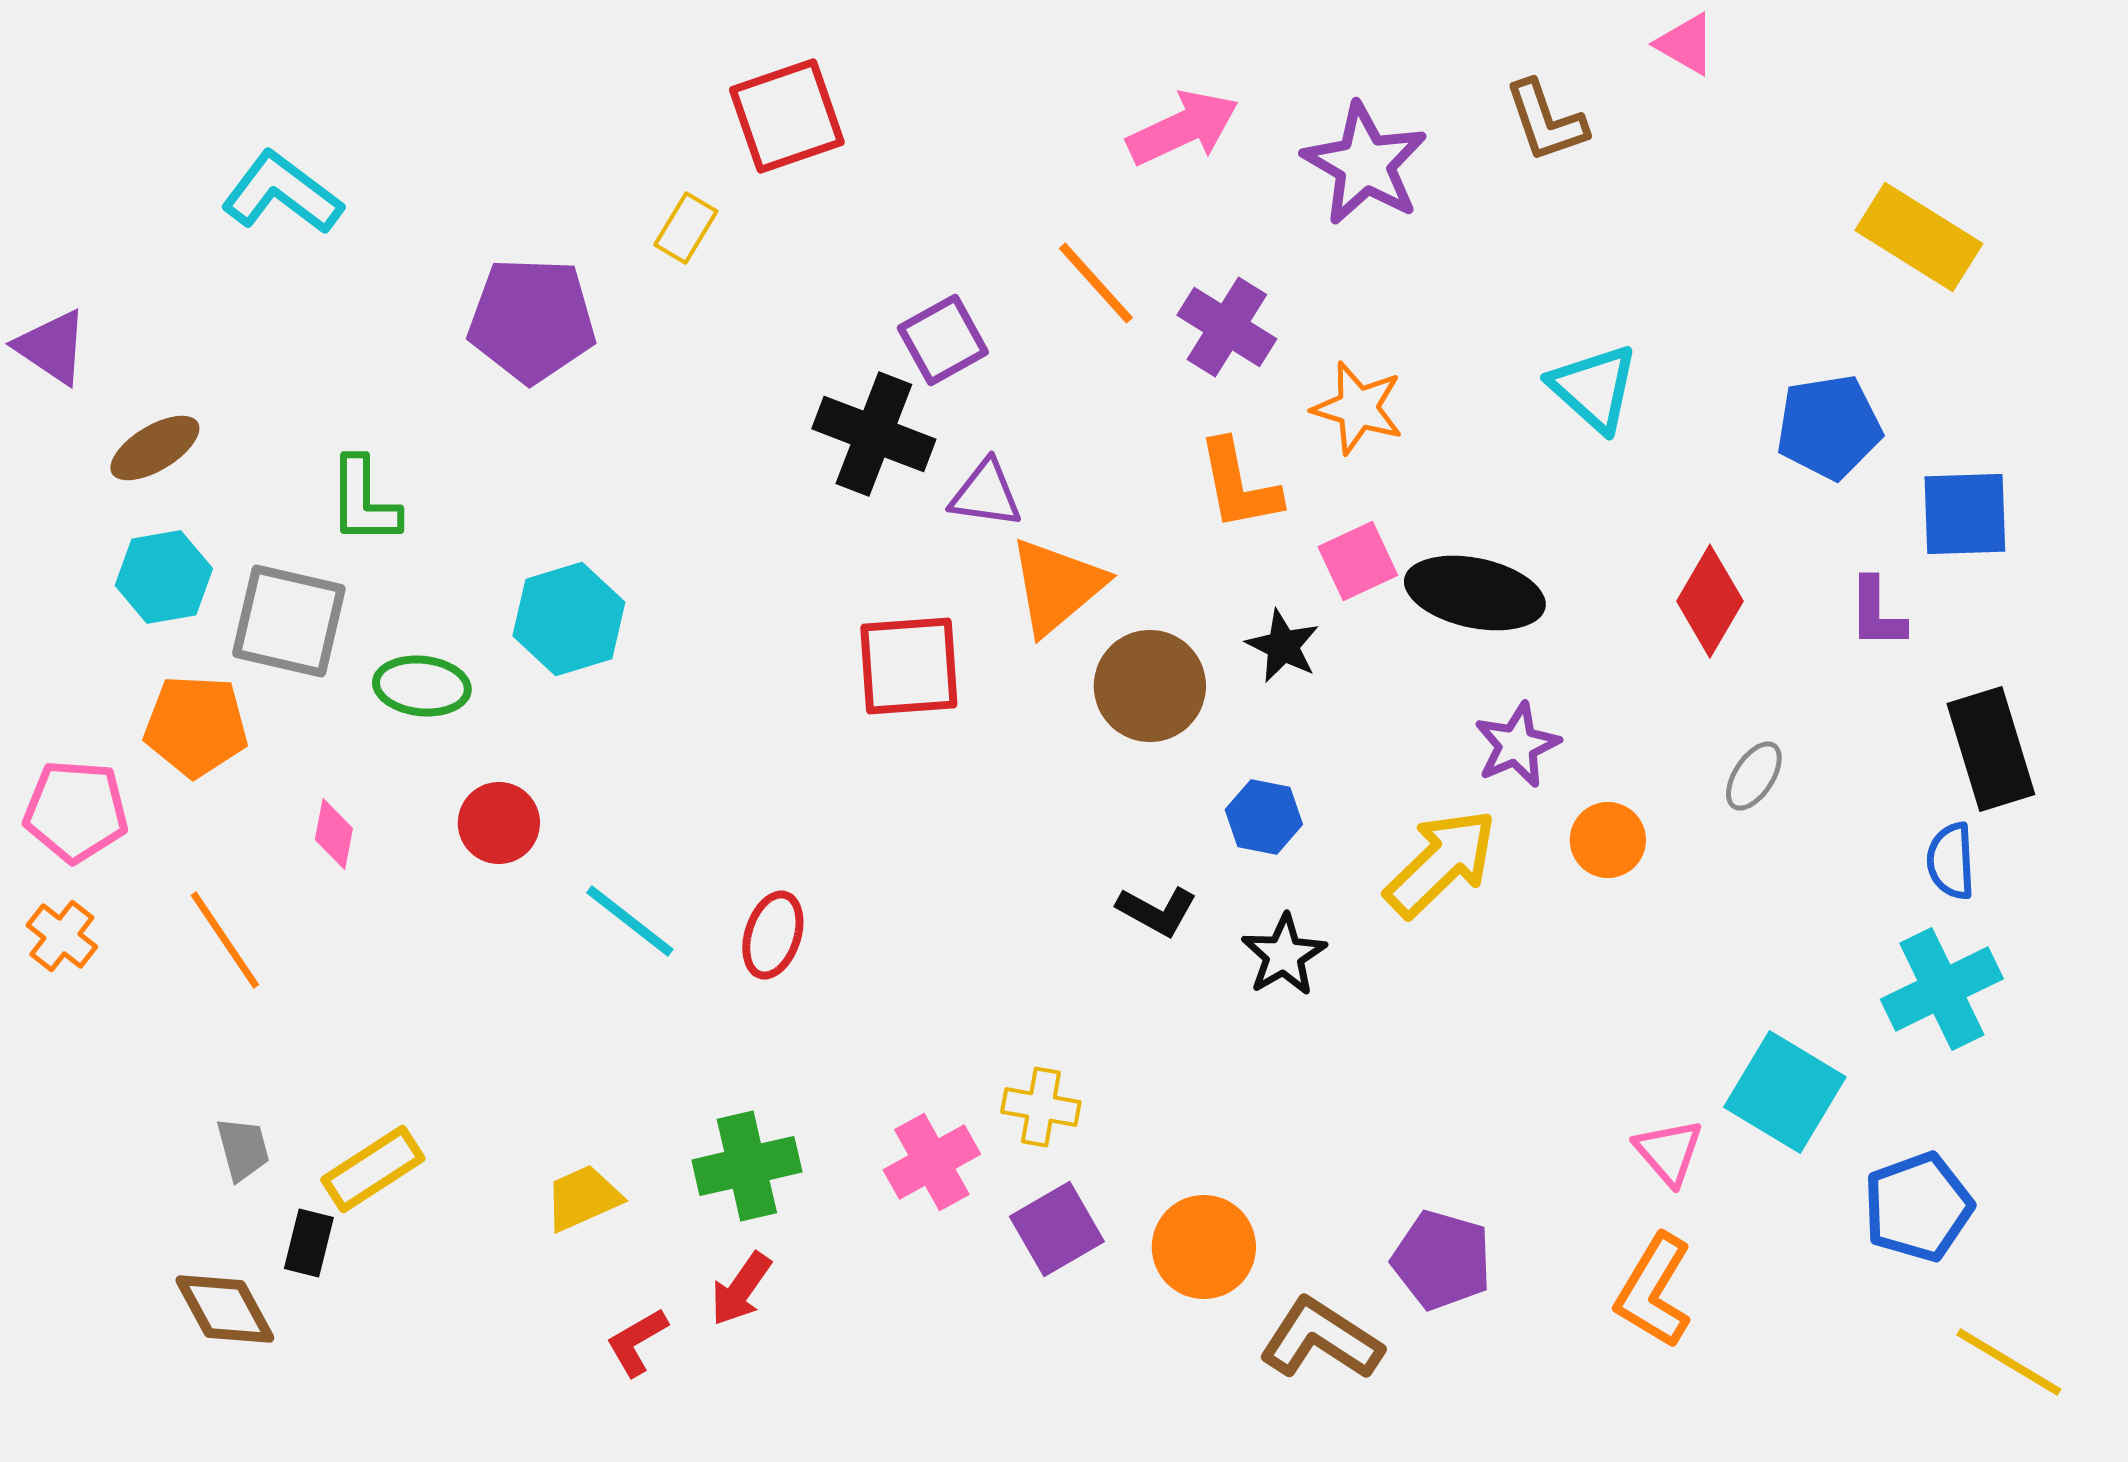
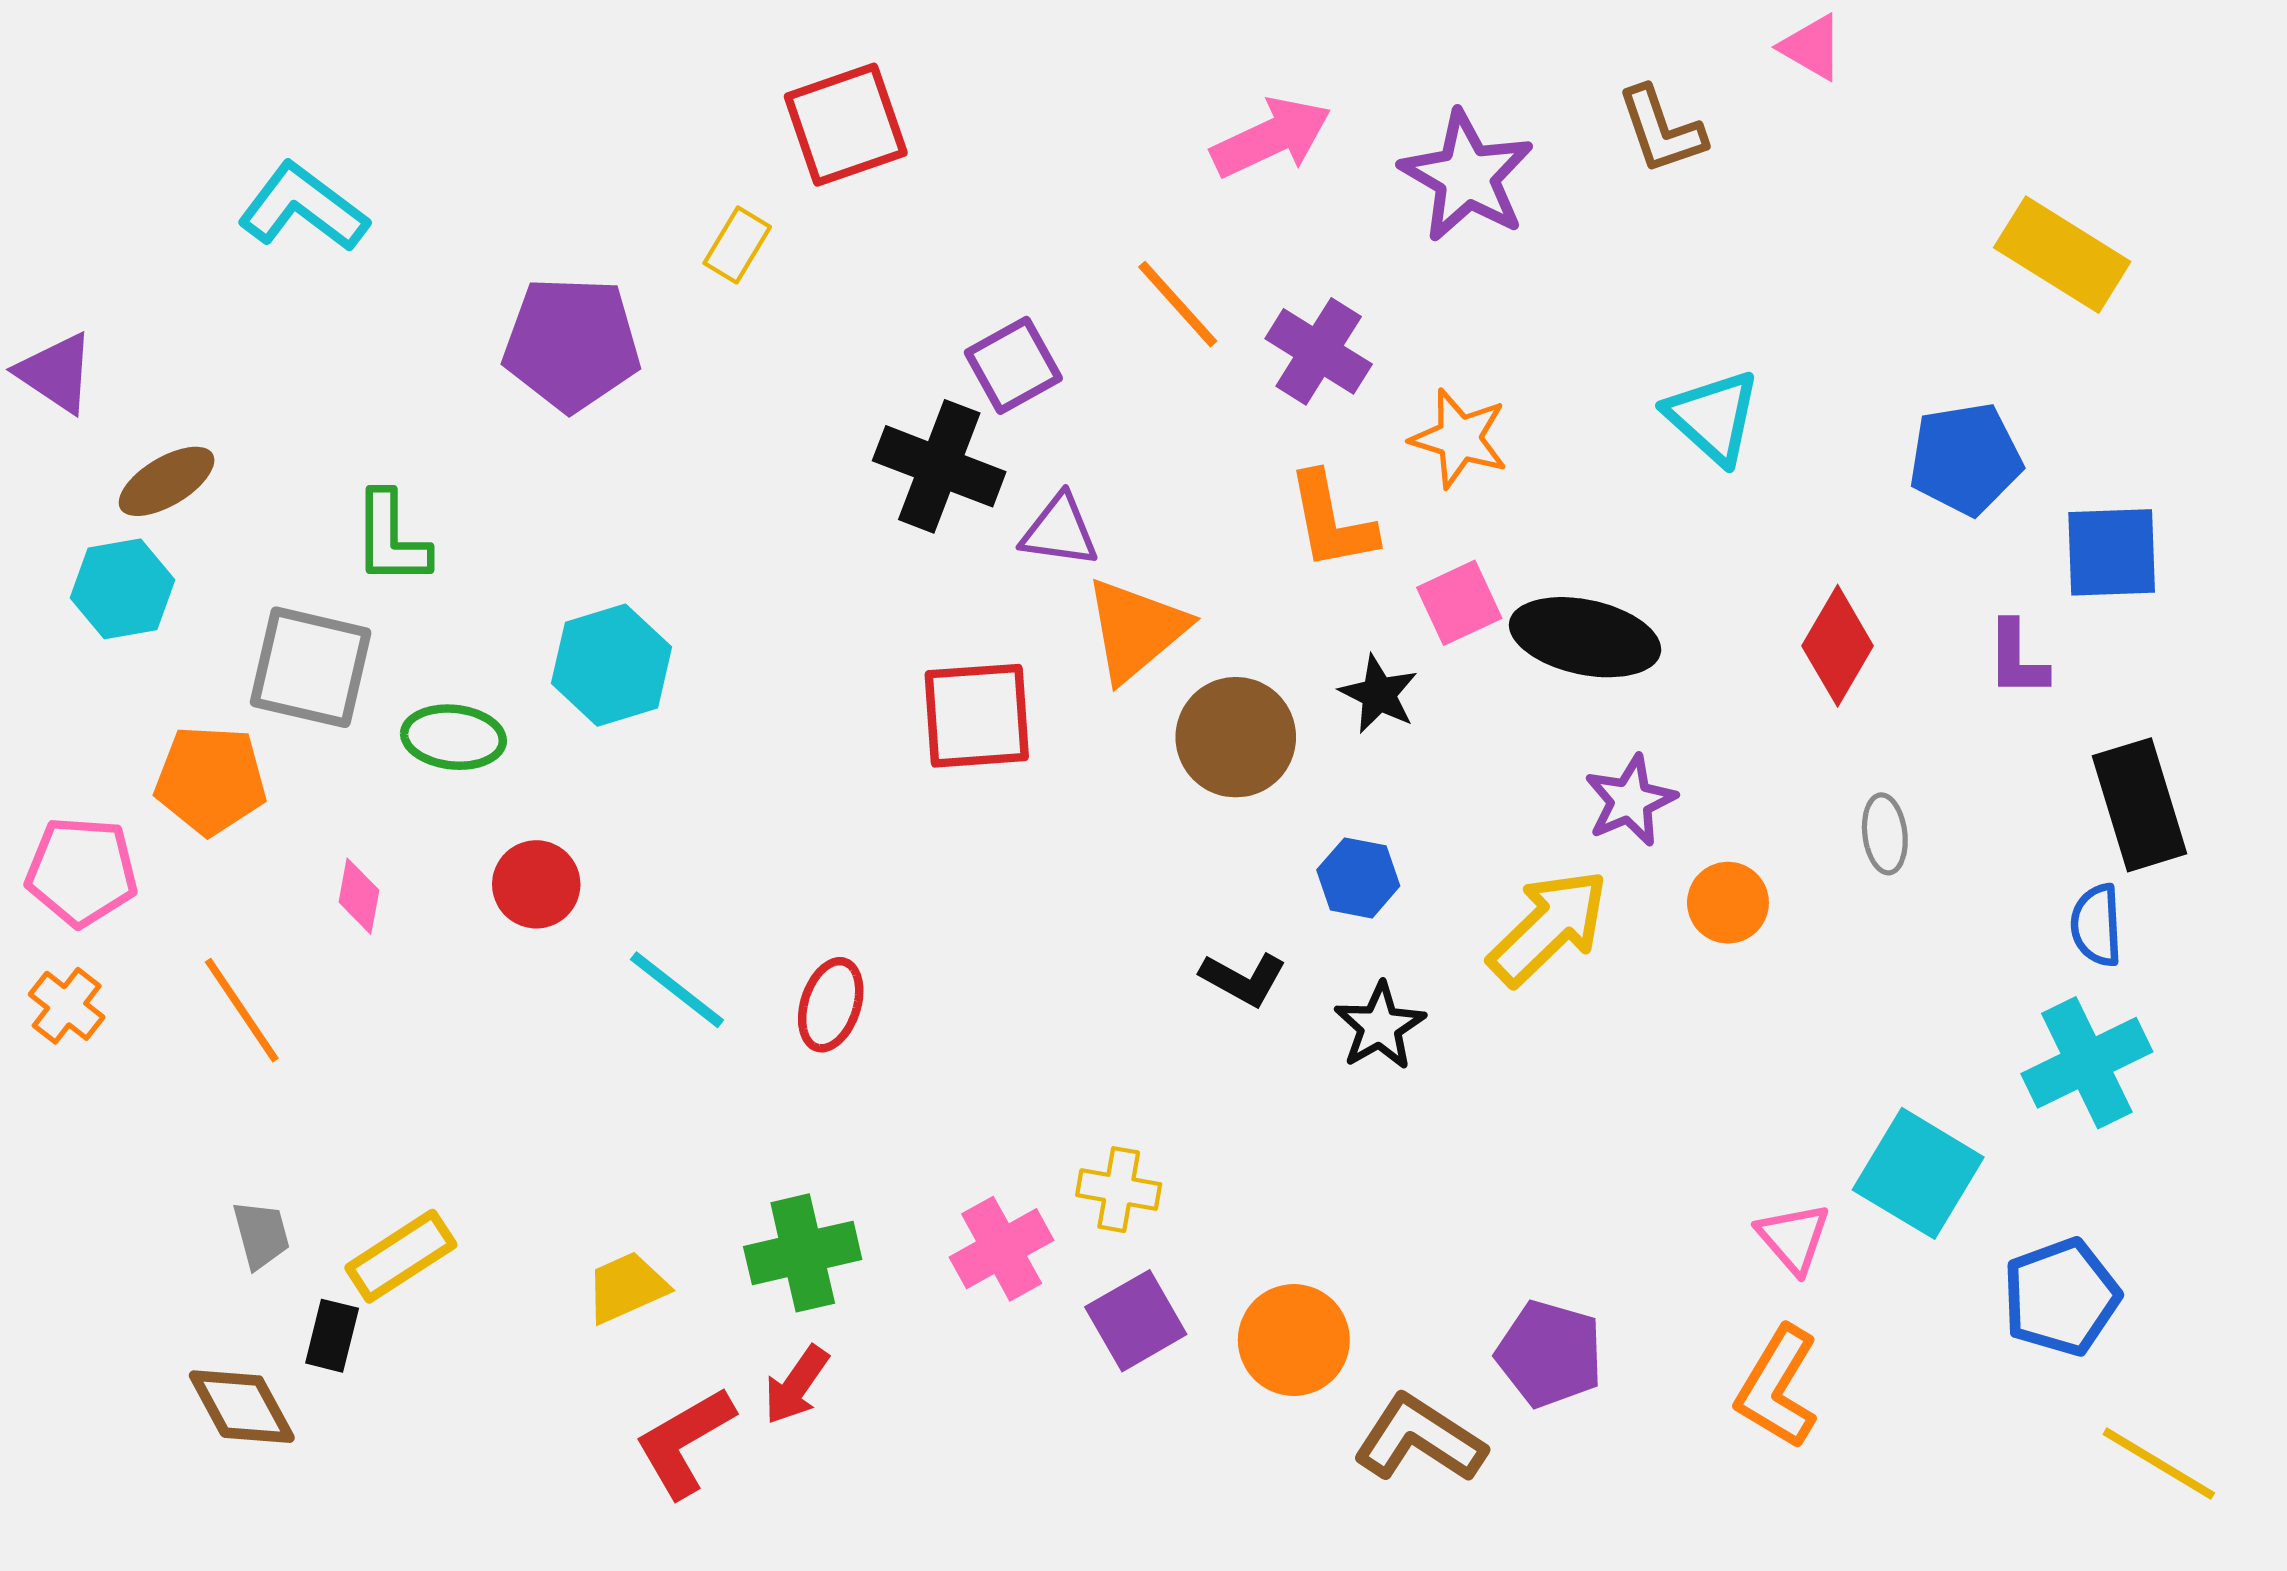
cyan hexagon: (164, 577) -> (123, 589), moved
gray ellipse: (1754, 776) -> (1885, 834), turned -40
red L-shape: (637, 1342) -> (685, 1442), size x1.5

